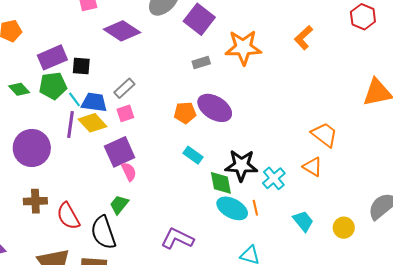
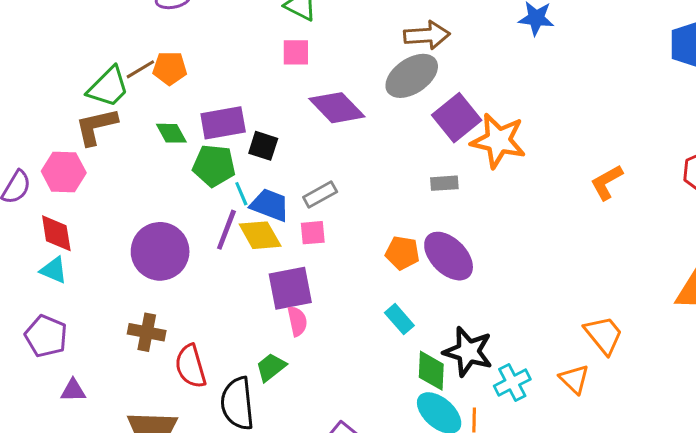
orange star: (243, 47) -> (498, 141), moved
green diamond: (19, 89) -> (171, 133), moved

